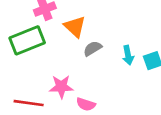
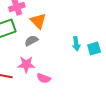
gray semicircle: (93, 48) -> (31, 41), moved

